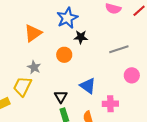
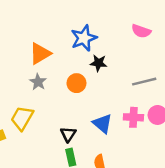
gray star: (34, 67) -> (38, 82), moved
pink cross: (110, 104) -> (133, 117), moved

